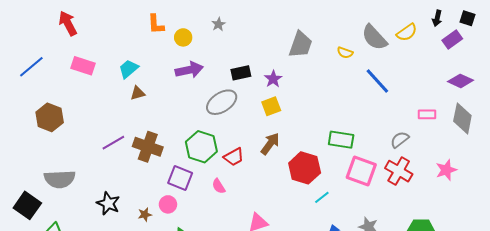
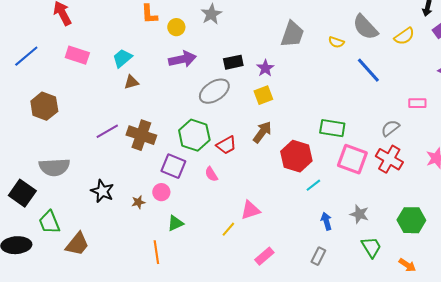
gray star: (219, 24) -> (211, 14), size x1.5
yellow semicircle: (407, 32) -> (404, 36), moved

